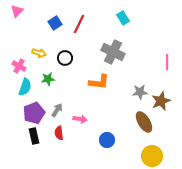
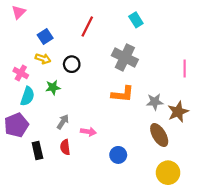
blue square: (55, 23) -> (45, 36), moved
orange L-shape: (99, 82) -> (123, 94), moved
purple pentagon: (34, 113) -> (16, 125), moved

